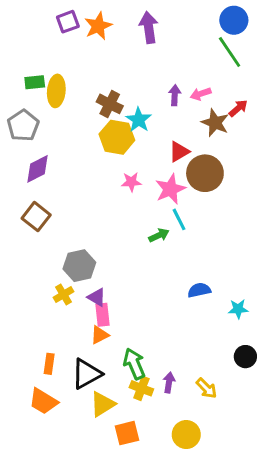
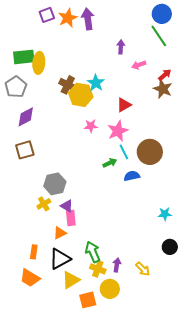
purple arrow: (149, 27) -> (88, 19), moved
green rectangle: (35, 82) -> (24, 57), size x1.5
purple arrow: (175, 95) -> (121, 47), moved
brown cross: (110, 104) -> (68, 85), moved
brown star: (215, 123) -> (163, 89), moved
brown circle: (205, 173) -> (150, 152), moved
brown square: (36, 217) -> (25, 150), turned 36
blue semicircle: (199, 290) -> (132, 176), moved
orange triangle: (100, 335) -> (60, 233), moved
yellow circle: (186, 435) -> (110, 289), moved

